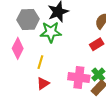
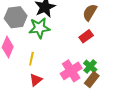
pink cross: (79, 77) -> (71, 71), turned -35

